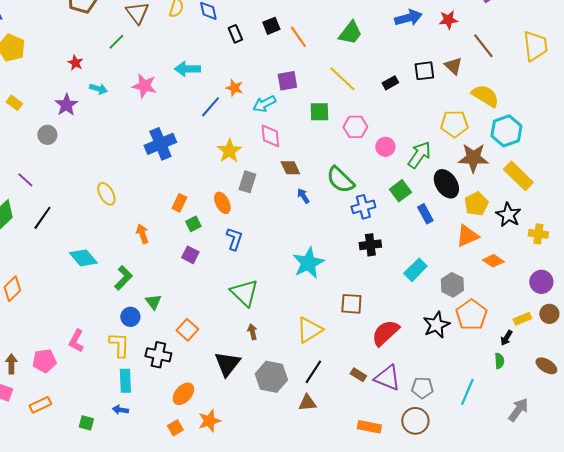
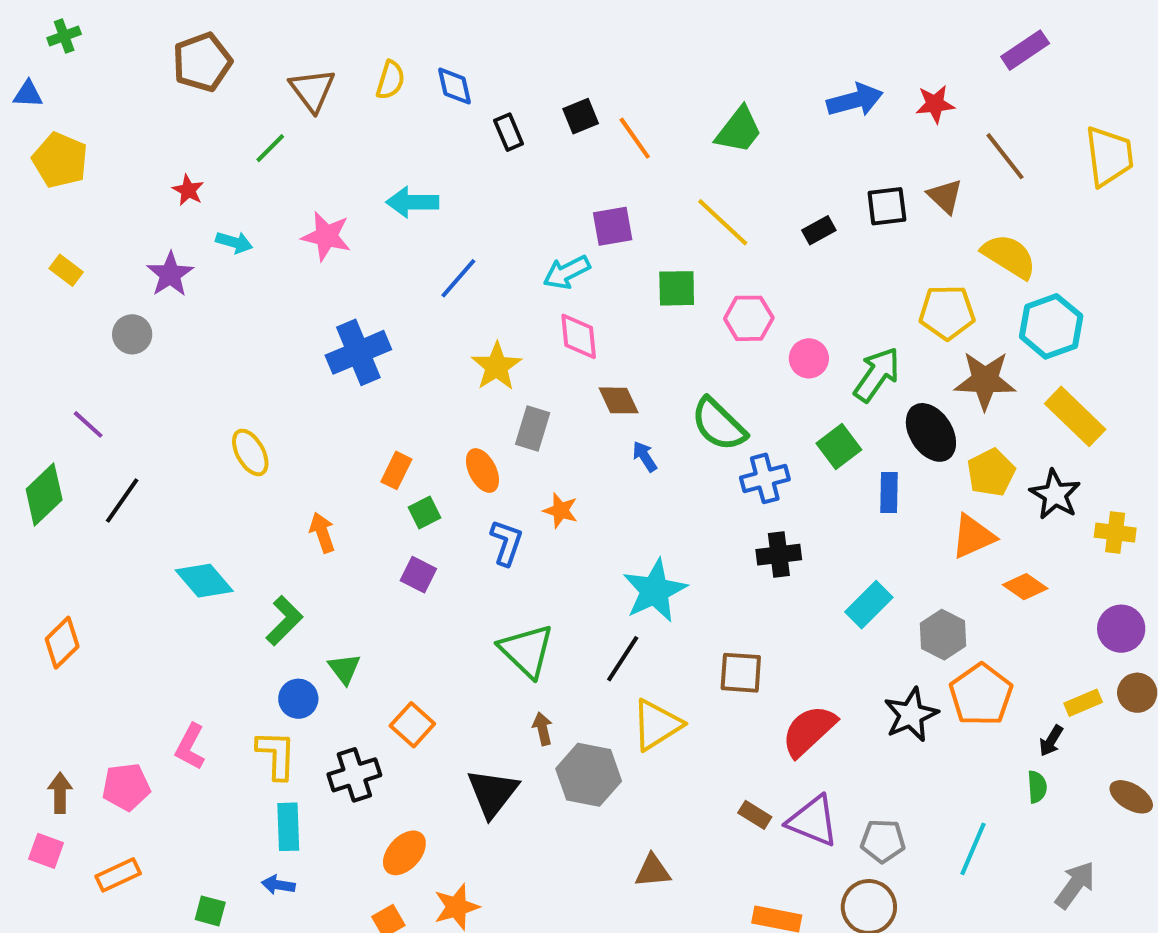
orange star: (234, 88) -> (561, 511), moved
blue rectangle: (425, 214) -> (889, 493), turned 30
black cross: (158, 355) -> (354, 775), turned -30
black line: (313, 372) -> (623, 659), moved
gray hexagon: (271, 377) -> (589, 775), moved

